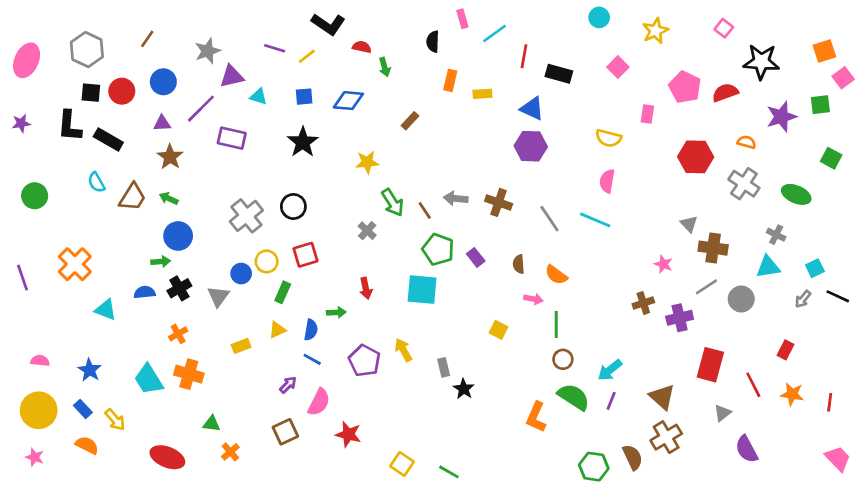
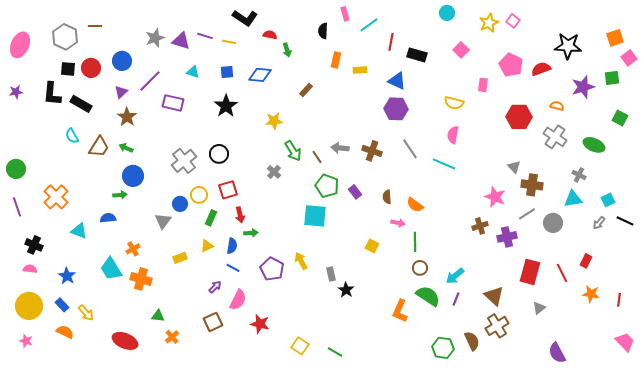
pink square: (724, 28) -> (513, 21), moved
brown line: (147, 39) -> (95, 26), moved, turned 56
yellow line: (307, 56) -> (229, 42), turned 48
purple triangle: (232, 76) -> (181, 41), moved, turned 30
purple triangle: (162, 123) -> (121, 92), turned -40
green circle: (35, 196) -> (16, 169), moved
gray line: (549, 219) -> (410, 149), moved
pink star: (663, 264) -> (495, 197), size x1.5
black cross: (179, 288) -> (34, 245), moved, turned -36
red arrow: (366, 288) -> (240, 215), moved
cyan trapezoid: (149, 379) -> (111, 269), moved
red line: (753, 385) -> (562, 273), moved
purple semicircle: (747, 449) -> (557, 353), moved

